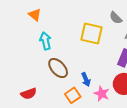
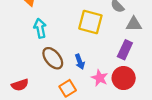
blue arrow: (86, 79) -> (80, 62), moved
pink star: (102, 94) -> (100, 78), moved

